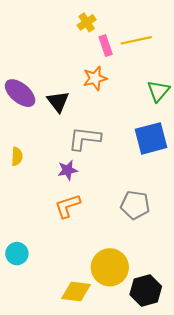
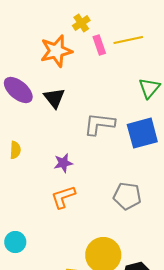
orange star: (95, 78) -> (56, 51), moved, size x1.4
gray L-shape: (84, 138) -> (99, 124), moved

